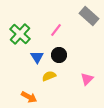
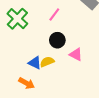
blue triangle: (37, 57) -> (35, 63), moved, turned -32
pink triangle: (87, 79) -> (76, 55), moved, turned -48

